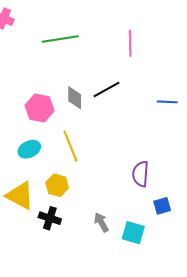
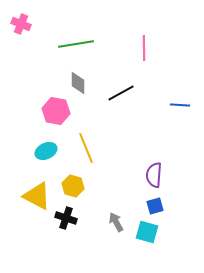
gray diamond: (75, 98) -> (78, 83), moved
blue square: (162, 206) -> (155, 206), moved

